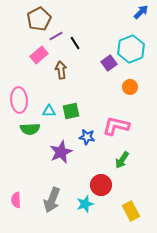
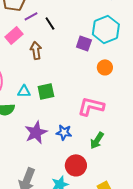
purple square: (109, 63) -> (84, 43), turned -35
blue star: (87, 137) -> (64, 132), moved

